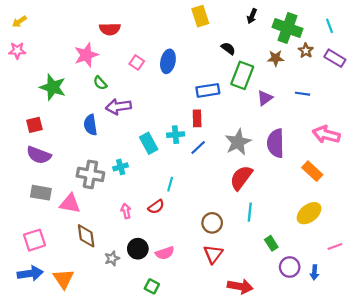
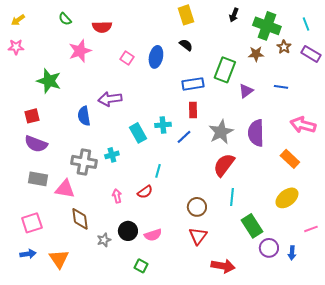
black semicircle: (228, 48) -> (186, 45), moved
green semicircle: (100, 83) -> (65, 19), moved
red rectangle: (197, 118) -> (193, 110), moved
green rectangle: (271, 243) -> (252, 226), size x1.6
blue arrow: (30, 273) -> (28, 254), size x0.7

